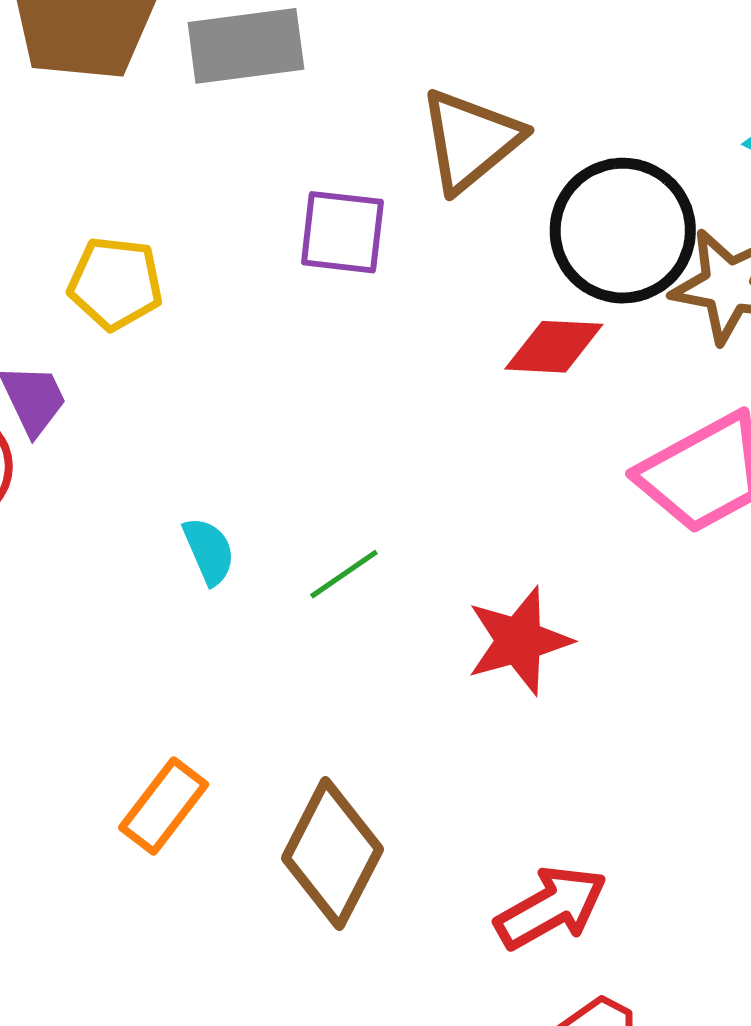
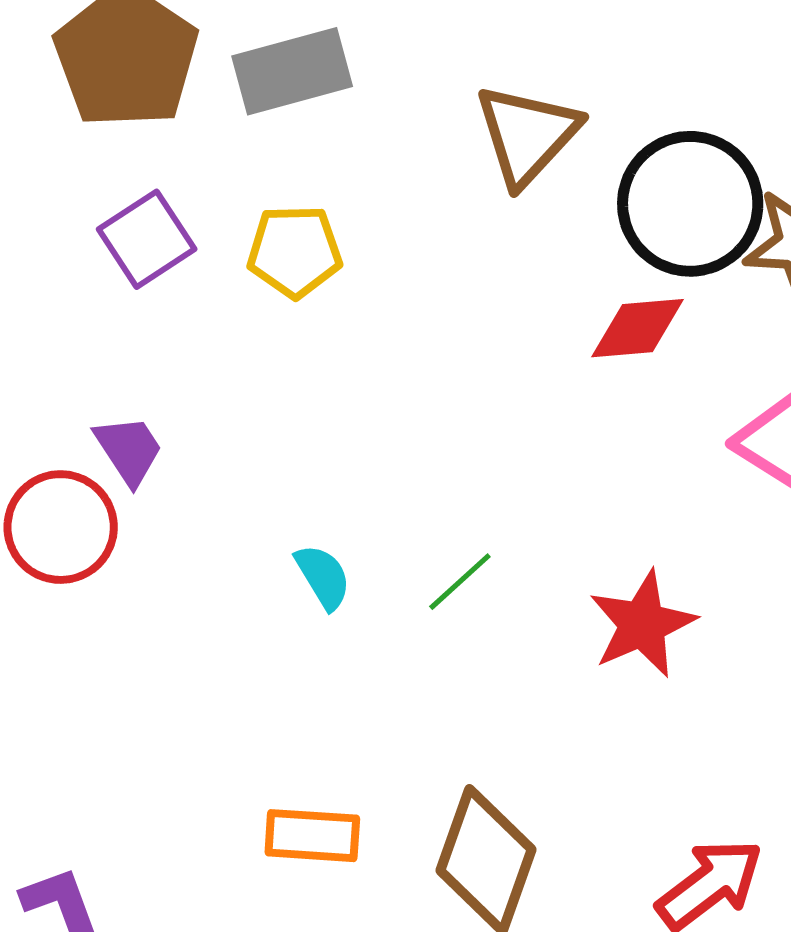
purple square: (342, 232) -> (147, 239), moved, turned -32
yellow pentagon: (115, 283) -> (295, 251), moved
orange rectangle: (164, 806) -> (312, 836), turned 64

